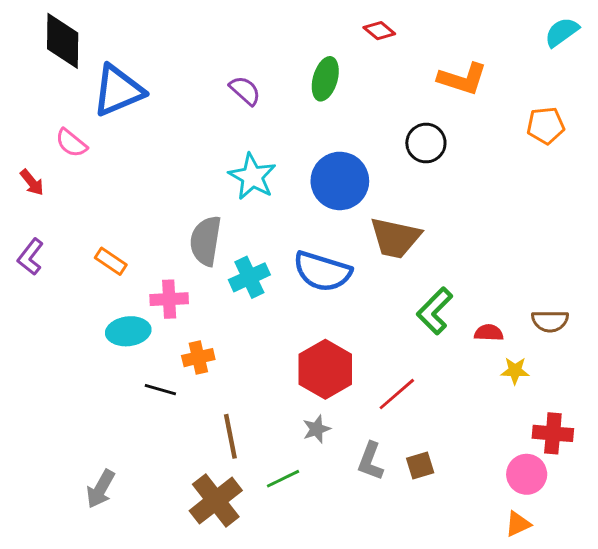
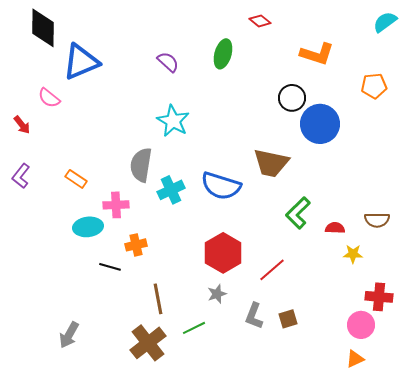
blue circle: (340, 181) -> (320, 124), moved

